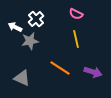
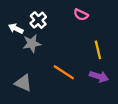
yellow line: (76, 39) -> (98, 50), moved

